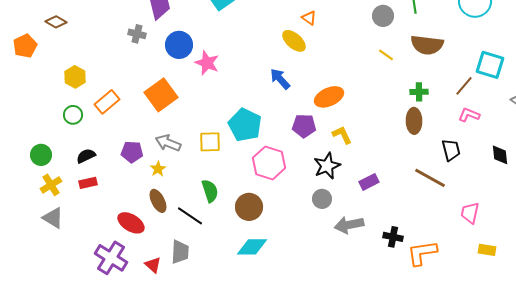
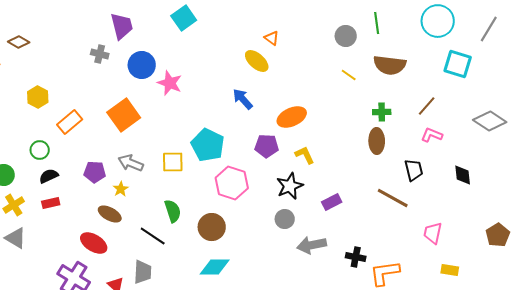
cyan square: (490, 65) -> (458, 64), moved
green circle: (73, 115) -> (40, 150), moved
brown ellipse: (158, 201) -> (110, 214), moved, turned -35

